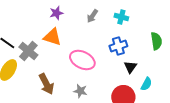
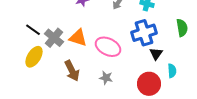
orange triangle: (52, 37) -> (78, 38), moved
blue cross: (118, 46) -> (144, 33), size x1.4
cyan semicircle: (146, 84) -> (172, 71), turned -32

